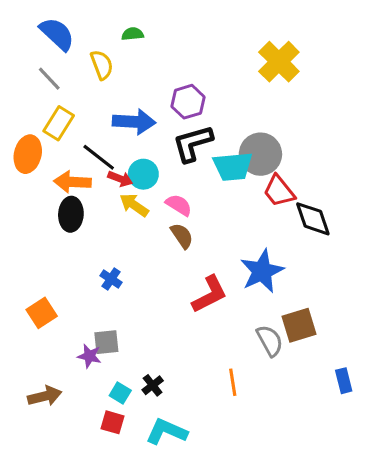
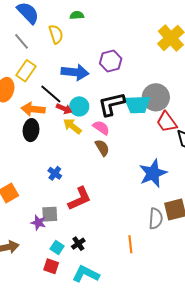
black L-shape: (193, 143) -> (111, 104), moved
red L-shape: (210, 294) -> (80, 199), moved
gray semicircle: (270, 341) -> (156, 218), turned 30

